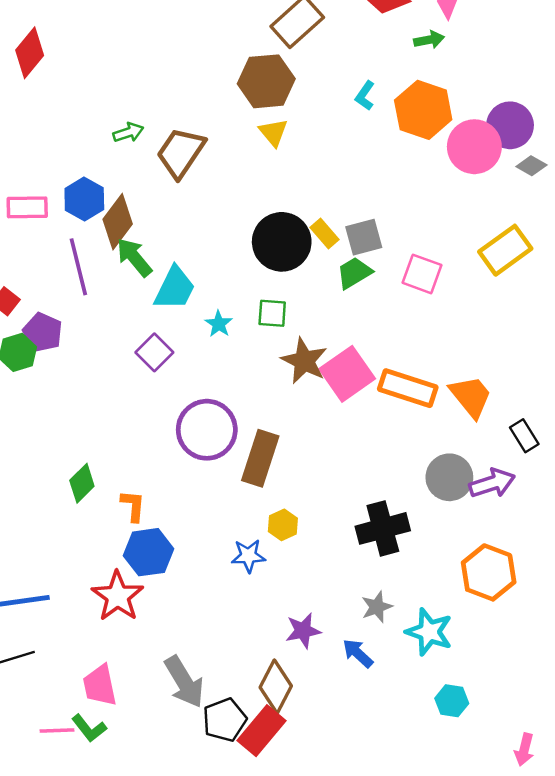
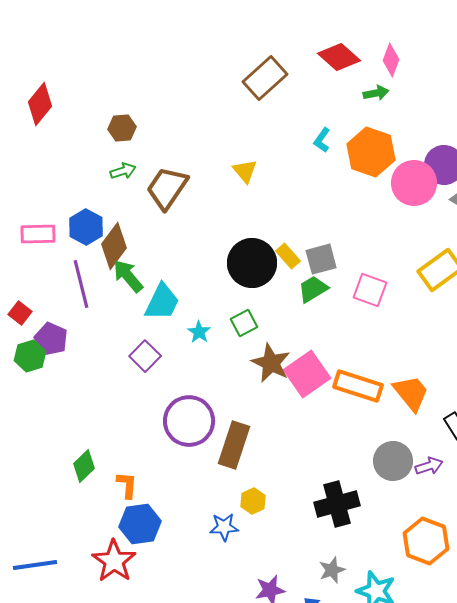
brown hexagon: (266, 81) -> (122, 128), moved, size x0.6
green square: (272, 313) -> (244, 323), turned -32
purple arrow: (492, 483) -> (429, 466), size x0.7

